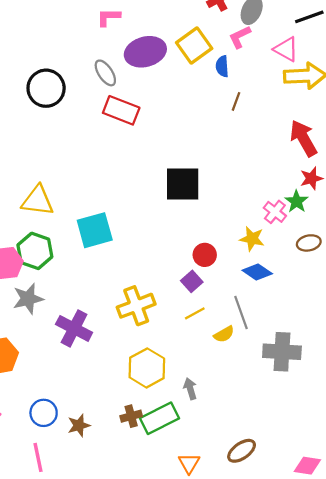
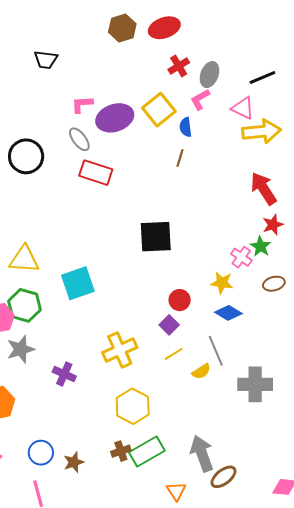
pink L-shape: (108, 17) -> (82, 104), moved
brown line: (236, 101) -> (180, 158), moved
purple cross: (74, 328) -> (64, 374), size x0.7
gray arrow: (190, 389) -> (202, 453), moved, size x1.8

